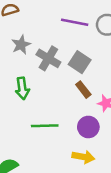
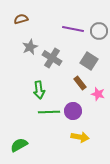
gray square: (80, 62) -> (89, 61), moved
green arrow: (22, 88) -> (39, 90), moved
purple circle: (88, 127) -> (73, 111), moved

